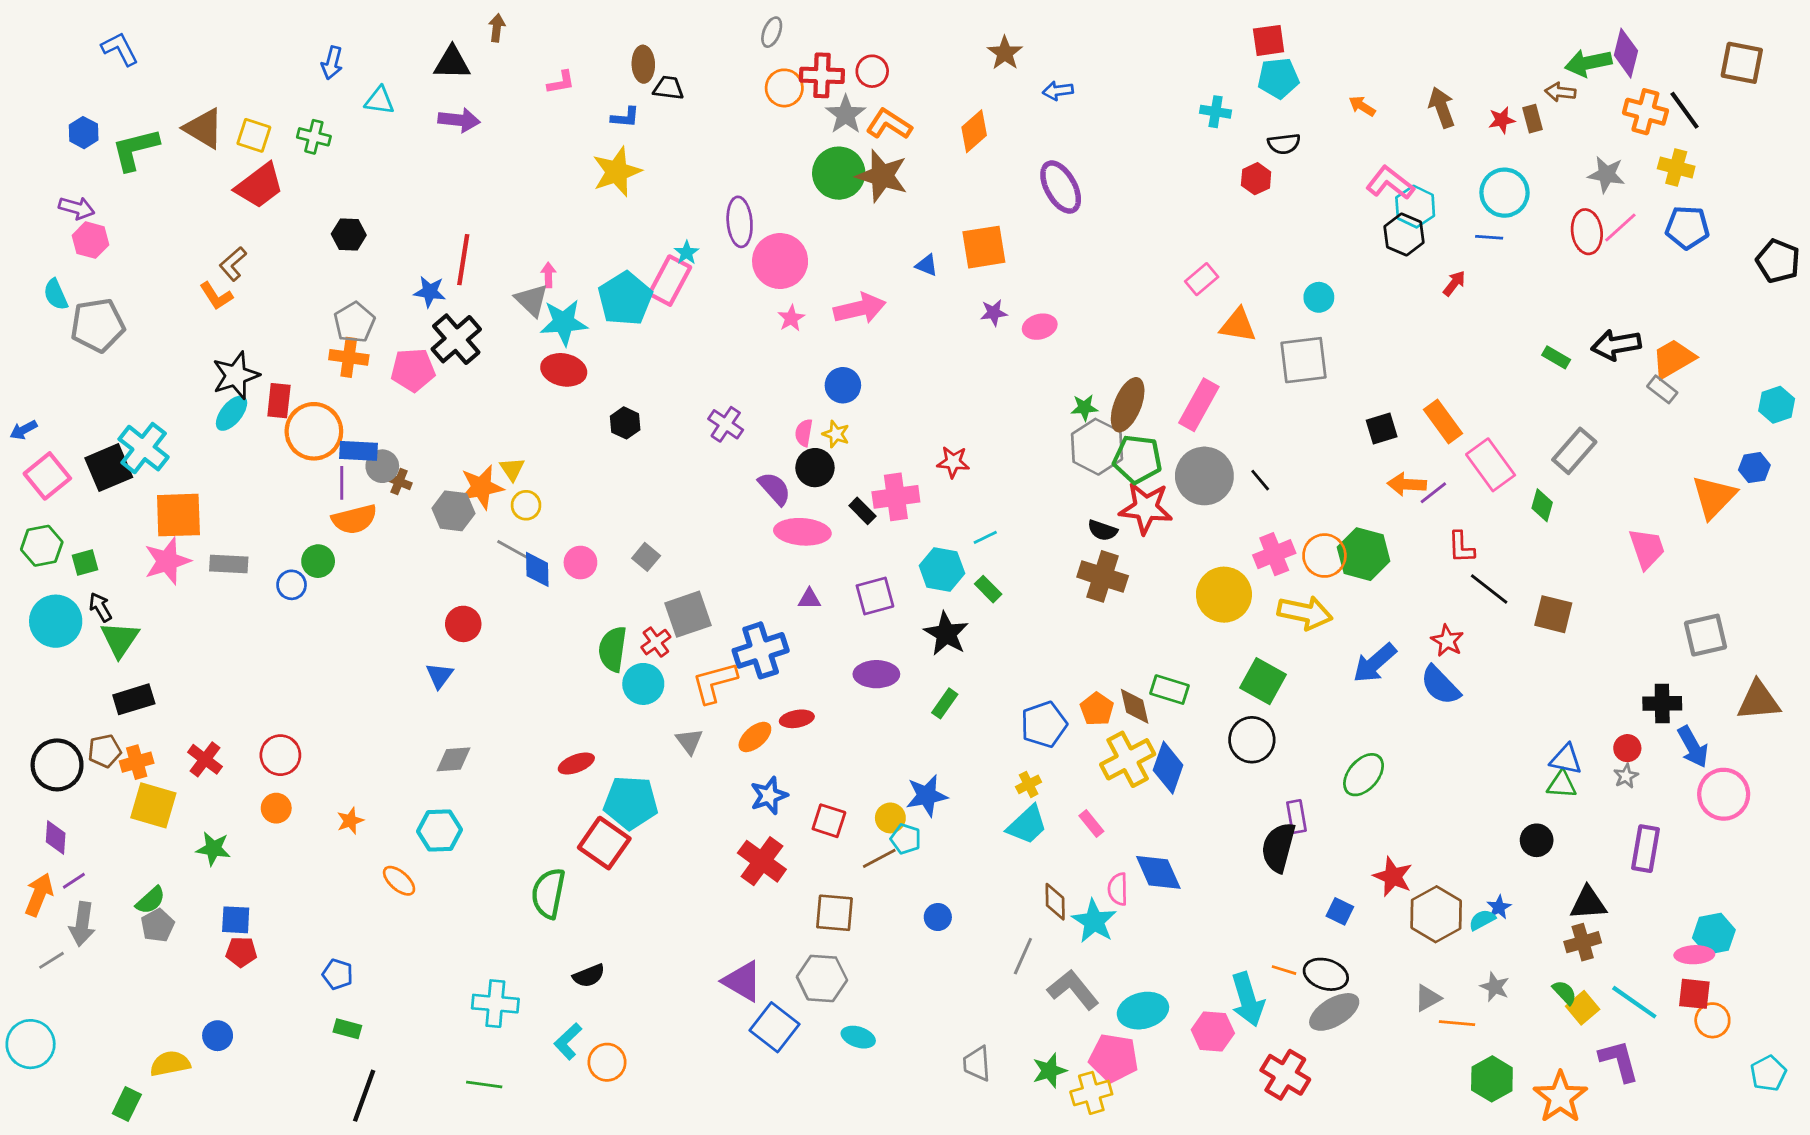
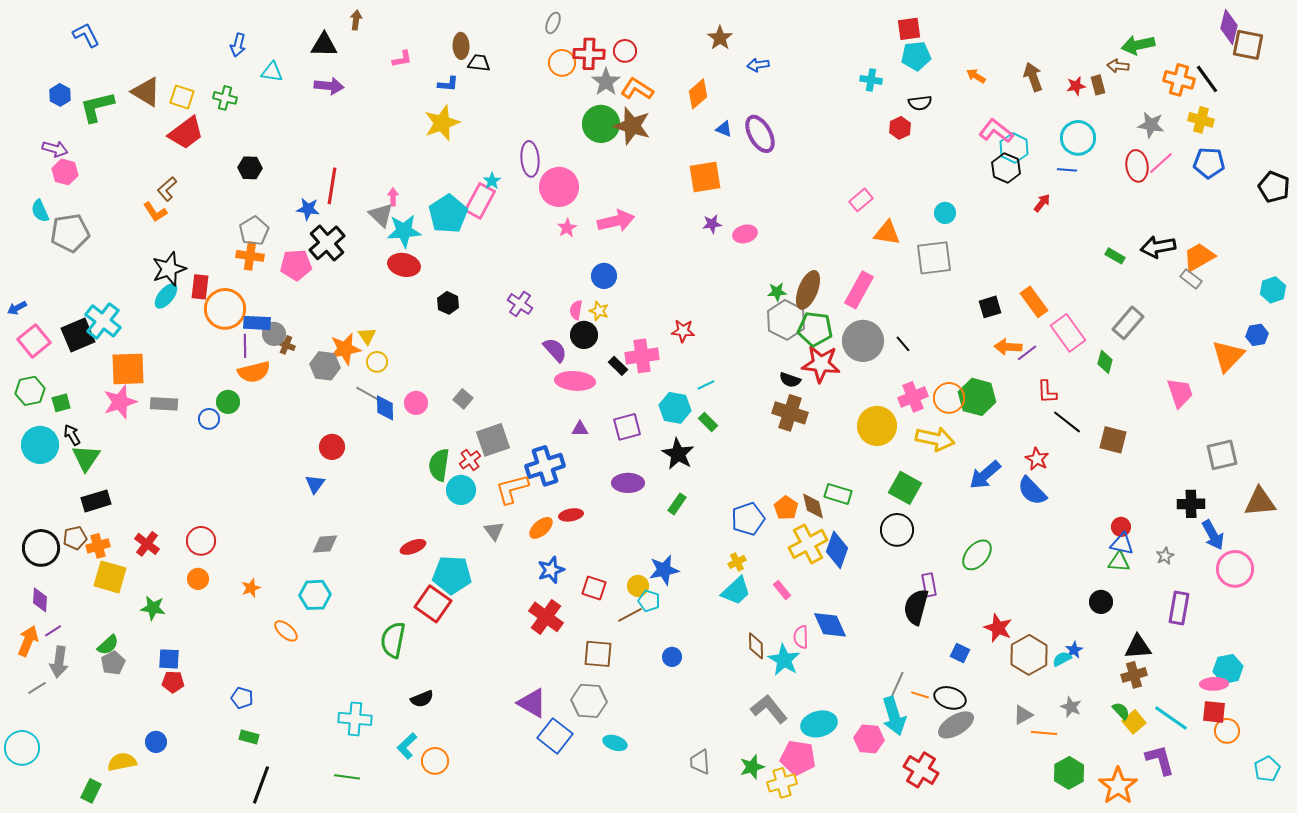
purple diamond: (1626, 53) -> (1229, 27), moved
blue triangle: (927, 265) -> (724, 129), moved
red circle: (1627, 748) -> (1121, 527), moved
gray line: (1023, 956) -> (897, 685), moved

